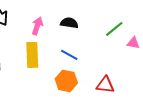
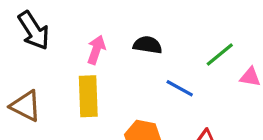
blue line: (69, 55) -> (180, 88), moved

